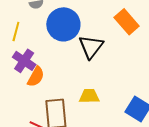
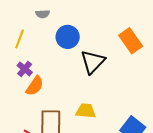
blue circle: (63, 24) -> (68, 37), size x0.7
purple cross: (24, 61) -> (25, 69), size x0.7

